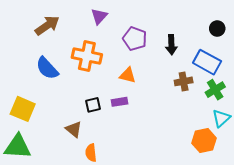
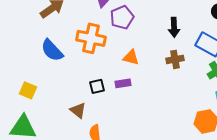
purple pentagon: (135, 39) -> (122, 17), moved, turned 30
brown cross: (184, 81) -> (175, 59), moved
yellow square: (23, 109) -> (28, 90), size x0.7

